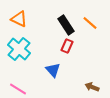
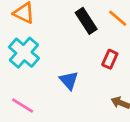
red rectangle: (67, 46) -> (110, 59), moved

